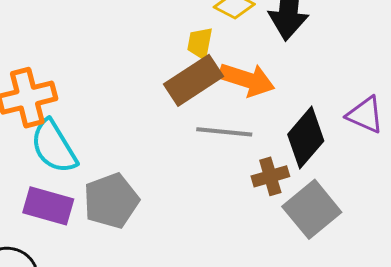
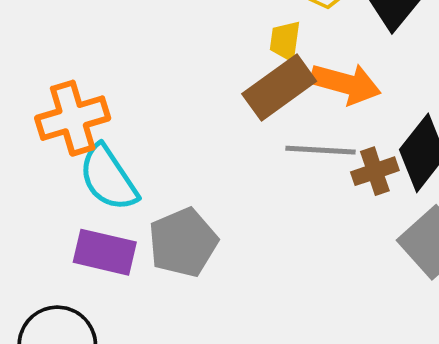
brown cross: (270, 176) -> (375, 171), moved

